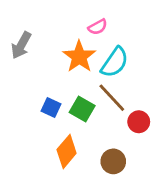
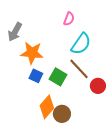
pink semicircle: (98, 27) -> (69, 19), turned -40
orange star: (79, 57) -> (32, 53), moved, turned -30
brown circle: (113, 161) -> (62, 114), moved

